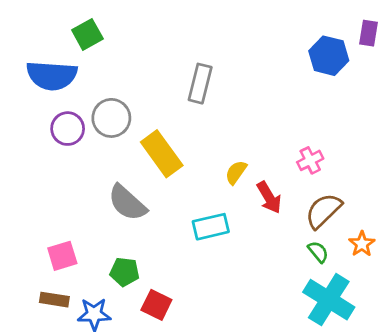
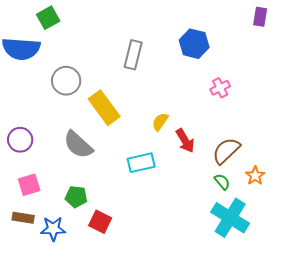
blue hexagon: (329, 56) -> (194, 44), moved
purple circle: (68, 129) -> (20, 140), moved
pink cross: (310, 160) -> (220, 88), moved

